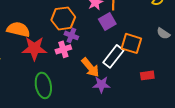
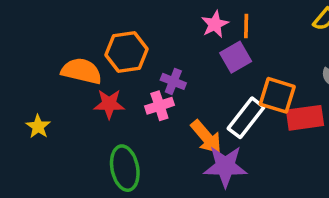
orange hexagon: (63, 18) -> (126, 52), moved
red star: (34, 48) -> (109, 104), size x0.7
red rectangle: (147, 75) -> (305, 118), moved, size x1.5
purple star: (101, 84) -> (225, 166), size x1.4

